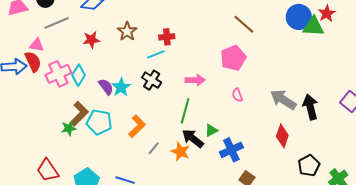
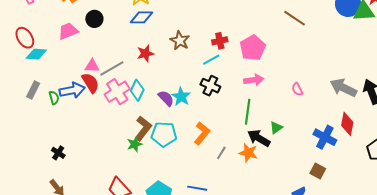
gray line: (57, 23) -> (112, 68), moved
pink pentagon: (233, 58) -> (253, 48), moved
blue cross: (231, 150) -> (325, 137), moved, turned -30

